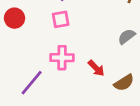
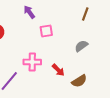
pink square: (61, 19) -> (46, 31), moved

